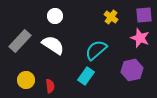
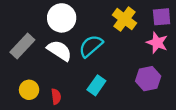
white circle: (55, 16) -> (62, 18), size x1.6
yellow cross: (111, 17) -> (125, 19), size x1.5
cyan semicircle: (96, 50) -> (91, 46), moved

